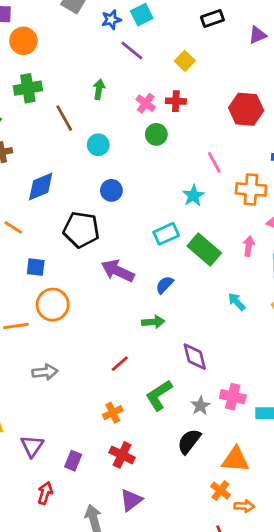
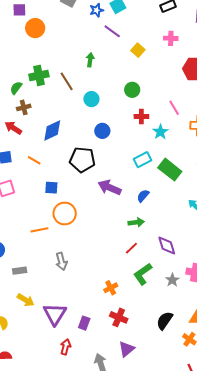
yellow square: (185, 61) -> (138, 50), moved
green cross: (28, 88) -> (39, 75), moved
red cross: (176, 101) -> (141, 116), moved
pink cross: (146, 103) -> (171, 38), moved, turned -32
red line: (120, 364) -> (131, 248), moved
gray arrow: (45, 372) -> (61, 261), turned 84
black semicircle: (189, 441) -> (165, 321), moved
purple triangle: (32, 446) -> (55, 314), size x1.4

